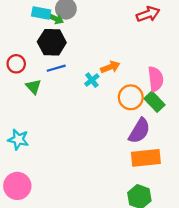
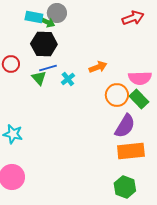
pink semicircle: (156, 79) -> (140, 78), turned 95
cyan cross: (92, 80) -> (68, 79), moved
green triangle: (33, 87) -> (39, 78), moved

